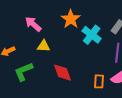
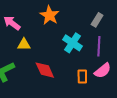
cyan cross: (92, 35) -> (73, 43), moved

